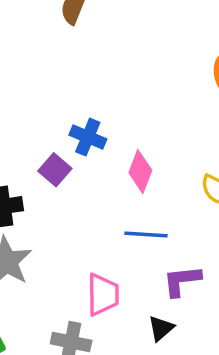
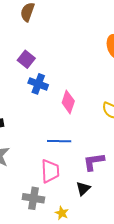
purple square: (55, 170) -> (26, 59), moved
blue line: (146, 234) -> (59, 141), moved

